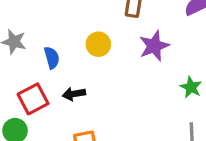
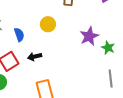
purple star: (154, 46) -> (89, 36), moved

